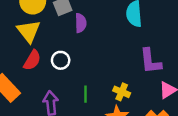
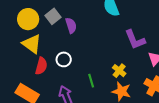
yellow cross: (122, 92) -> (119, 71), turned 32

